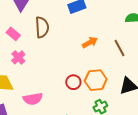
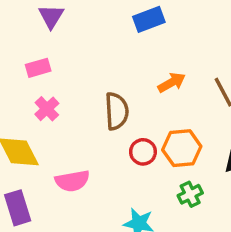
brown semicircle: (42, 27) -> (117, 111), moved
pink rectangle: (13, 34) -> (38, 68), turned -56

